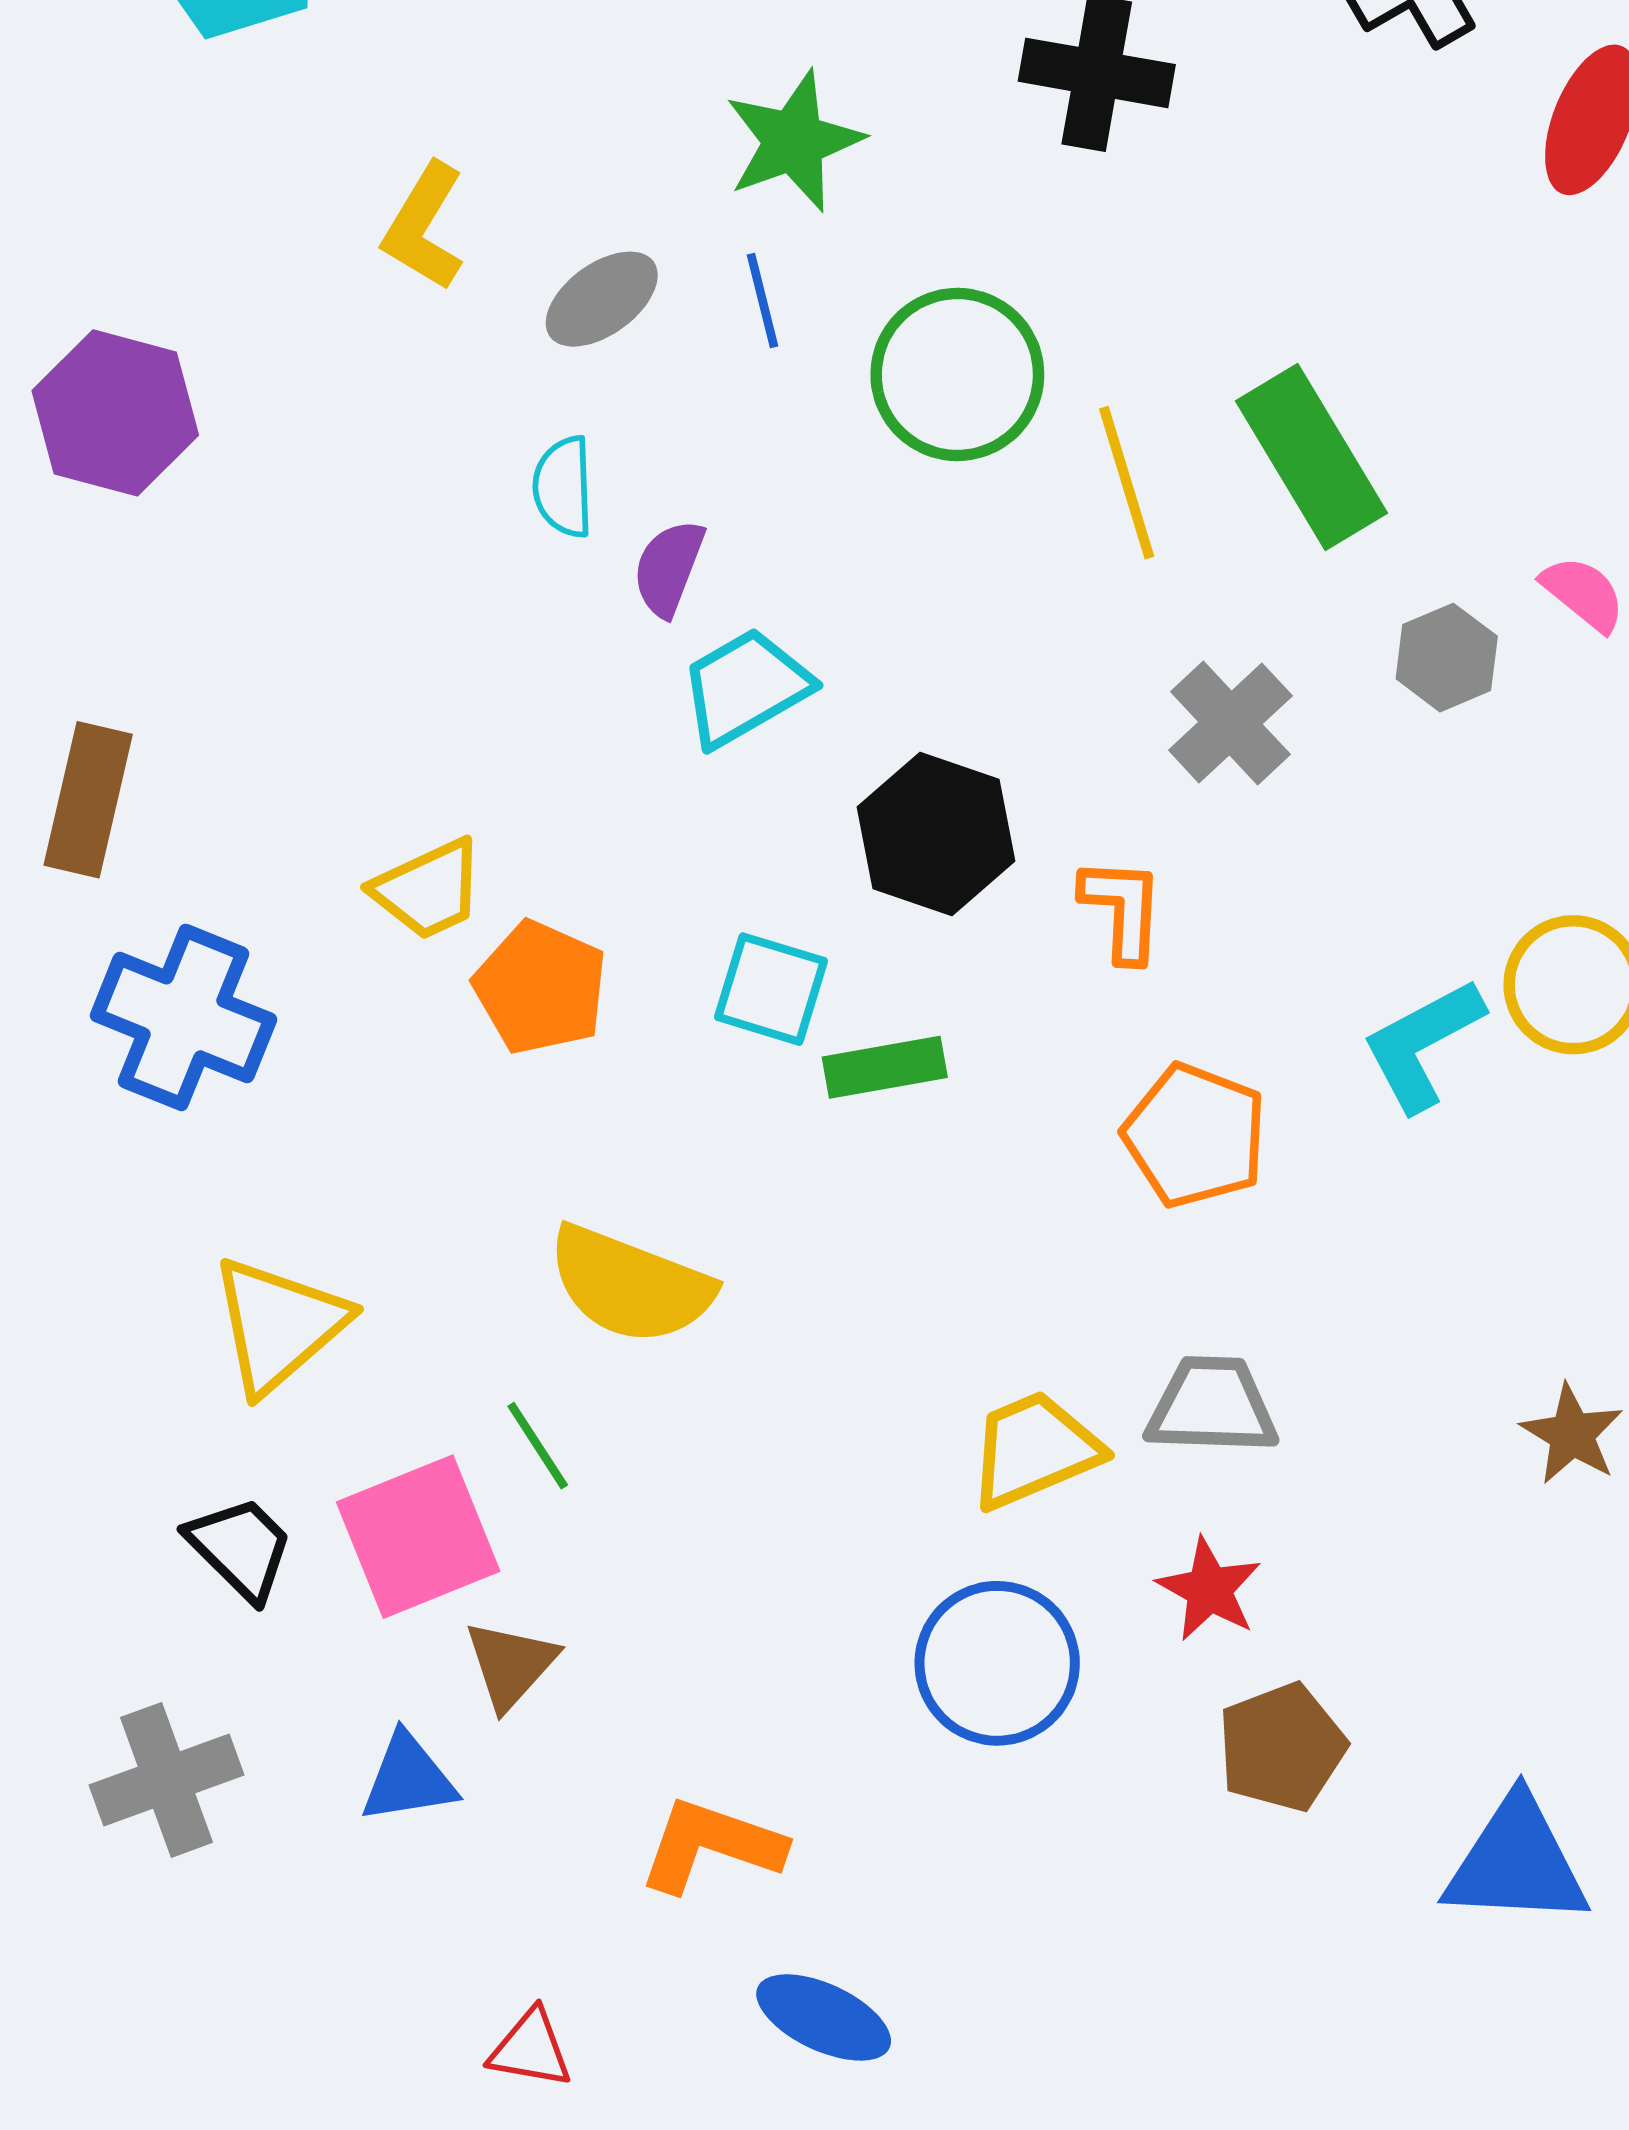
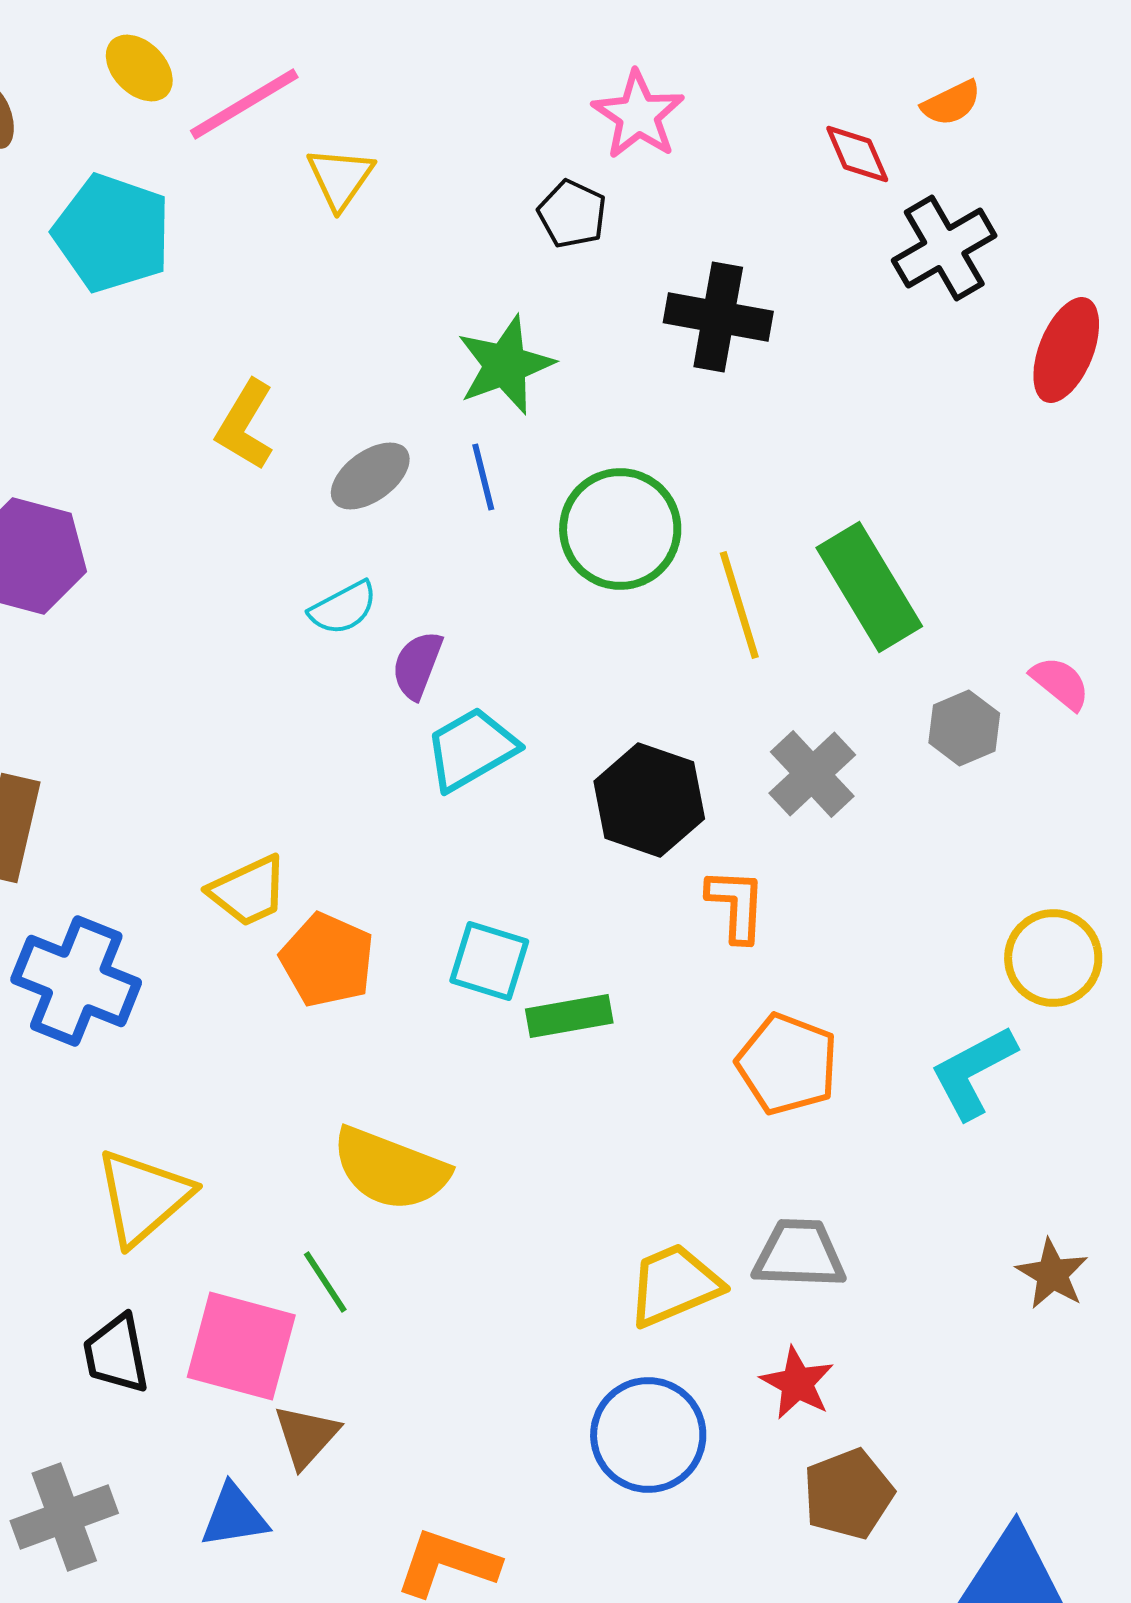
cyan semicircle: (563, 487) -> (343, 608), turned -116
black hexagon: (936, 834) -> (649, 800), moved
cyan L-shape: (1423, 1044) -> (973, 1072), moved
pink square: (418, 1537) -> (241, 1346), turned 37
black trapezoid: (240, 1548) -> (116, 1354), turned -146

